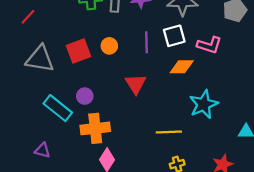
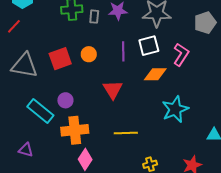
pink L-shape: (209, 45) -> (181, 55), turned -75
yellow line: (169, 132) -> (126, 133), moved

